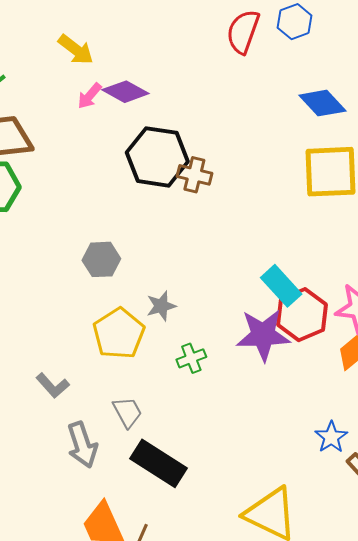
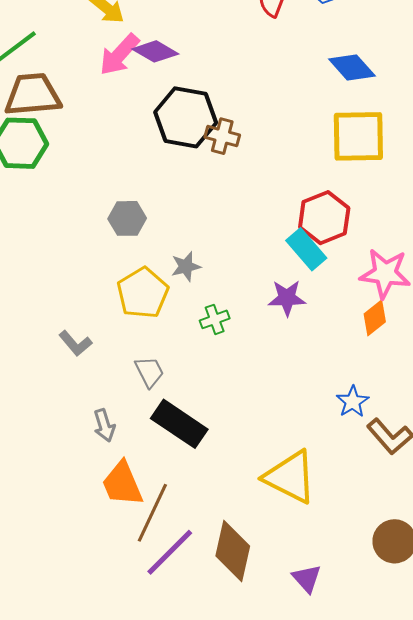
pink arrow: (90, 96) -> (119, 55), size x1.6
red hexagon: (302, 315) -> (324, 218), moved
purple star: (263, 335) -> (287, 298), size x0.7
gray arrow: (82, 445) -> (104, 425), moved, size x0.7

